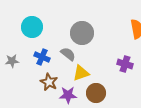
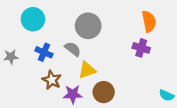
purple cross: (125, 64) -> (141, 48), moved

